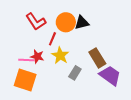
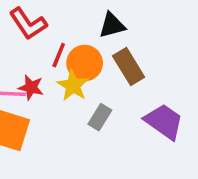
orange circle: (66, 22) -> (85, 63), moved
brown rectangle: (97, 58) -> (129, 67), moved

